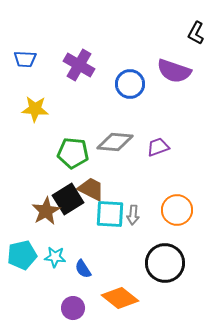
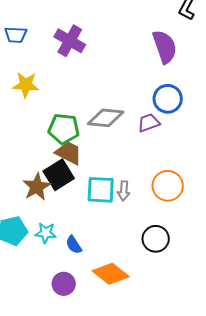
purple semicircle: (174, 71) -> (165, 47), turned -128
blue circle: (130, 84) -> (168, 99), moved
brown trapezoid: (91, 189) -> (69, 153), moved
black circle: (165, 263) -> (156, 239), size x0.7

